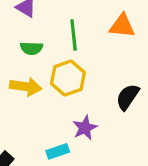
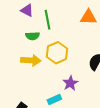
green line: (74, 35) -> (47, 20), moved

